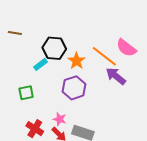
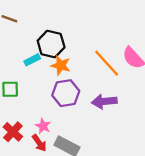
orange star: (76, 61) -> (61, 65), moved, turned -30
purple arrow: (116, 76) -> (104, 101), moved, turned -55

